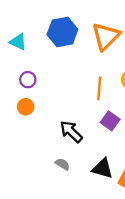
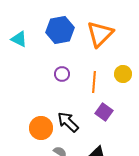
purple circle: (28, 80) -> (62, 74), moved
orange circle: (26, 107) -> (41, 128), moved, size x1.5

